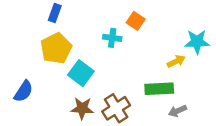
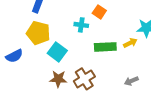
yellow pentagon: (56, 48) -> (38, 33), turned -30
green rectangle: (159, 89) -> (105, 47), moved
blue semicircle: (23, 91) -> (14, 56), moved, turned 30

